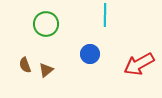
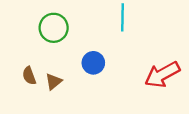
blue circle: (90, 54) -> (93, 63), moved

